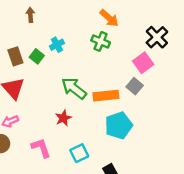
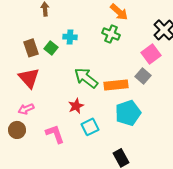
cyan cross: (57, 45) -> (70, 37), turned 32
cyan square: (79, 153) -> (90, 127), moved

